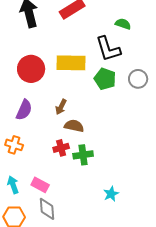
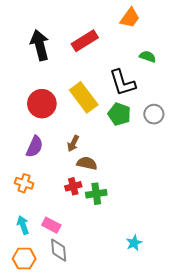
green semicircle: (123, 24) -> (148, 57), moved
yellow rectangle: (71, 63) -> (84, 97), turned 52
cyan star: (111, 194) -> (134, 243), moved

